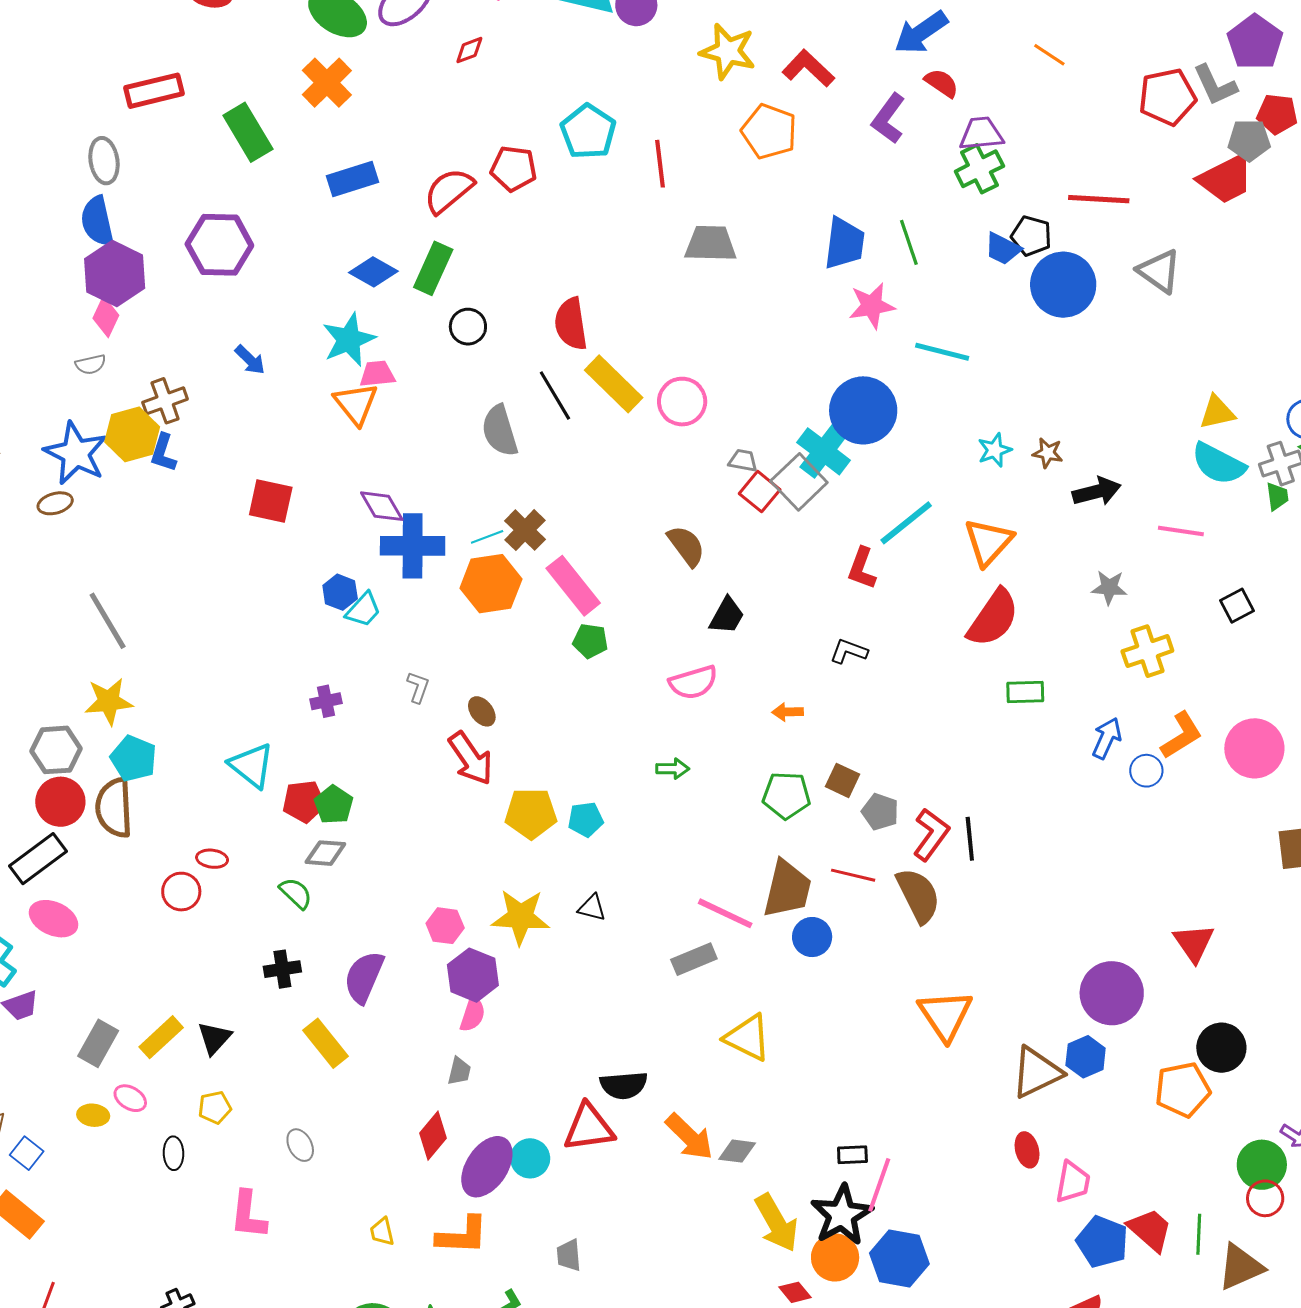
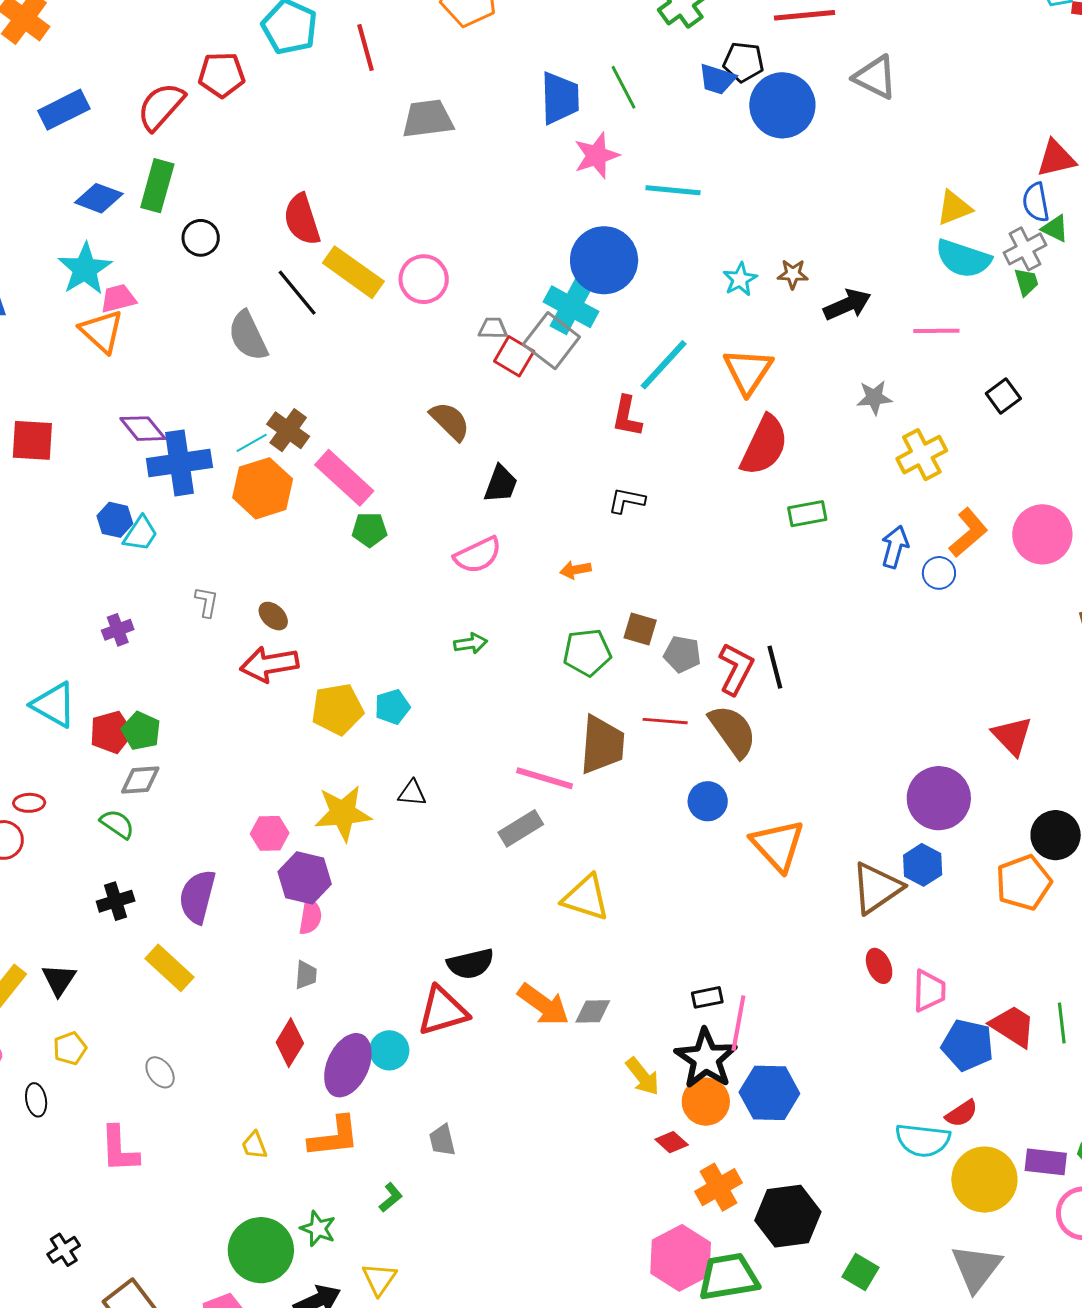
red arrow: (471, 758) -> (269, 664), turned 124
blue circle: (812, 937) -> (708, 801), moved
yellow arrow: (777, 1223) -> (643, 1076), size x0.7

